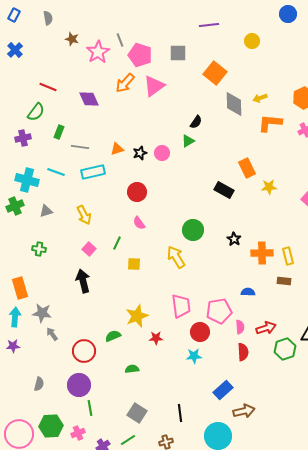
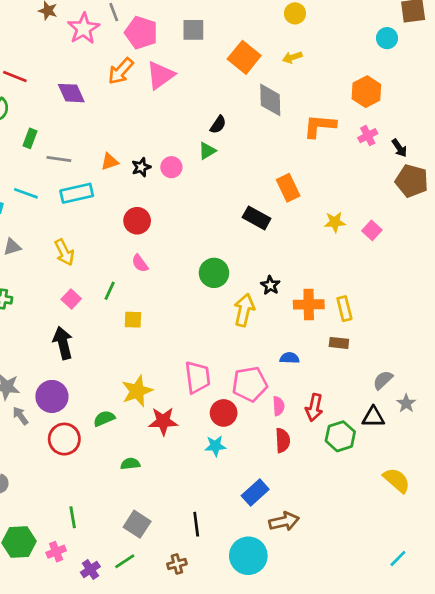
yellow arrow: (260, 98) -> (292, 57), moved
yellow star: (269, 187) -> (335, 222), moved
yellow arrow: (176, 257) -> (244, 310), moved, turned 45
red arrow: (266, 328) -> (314, 407), turned 120
red star: (156, 338) -> (163, 421), size x1.5
purple circle: (79, 385) -> (52, 396), moved

